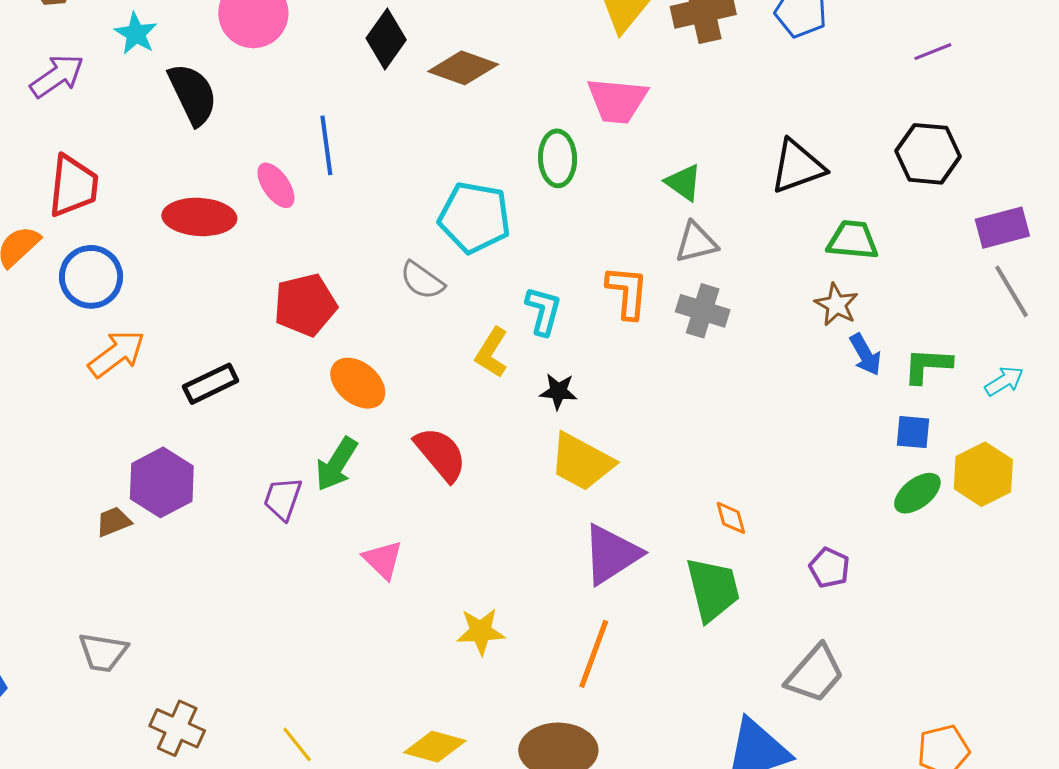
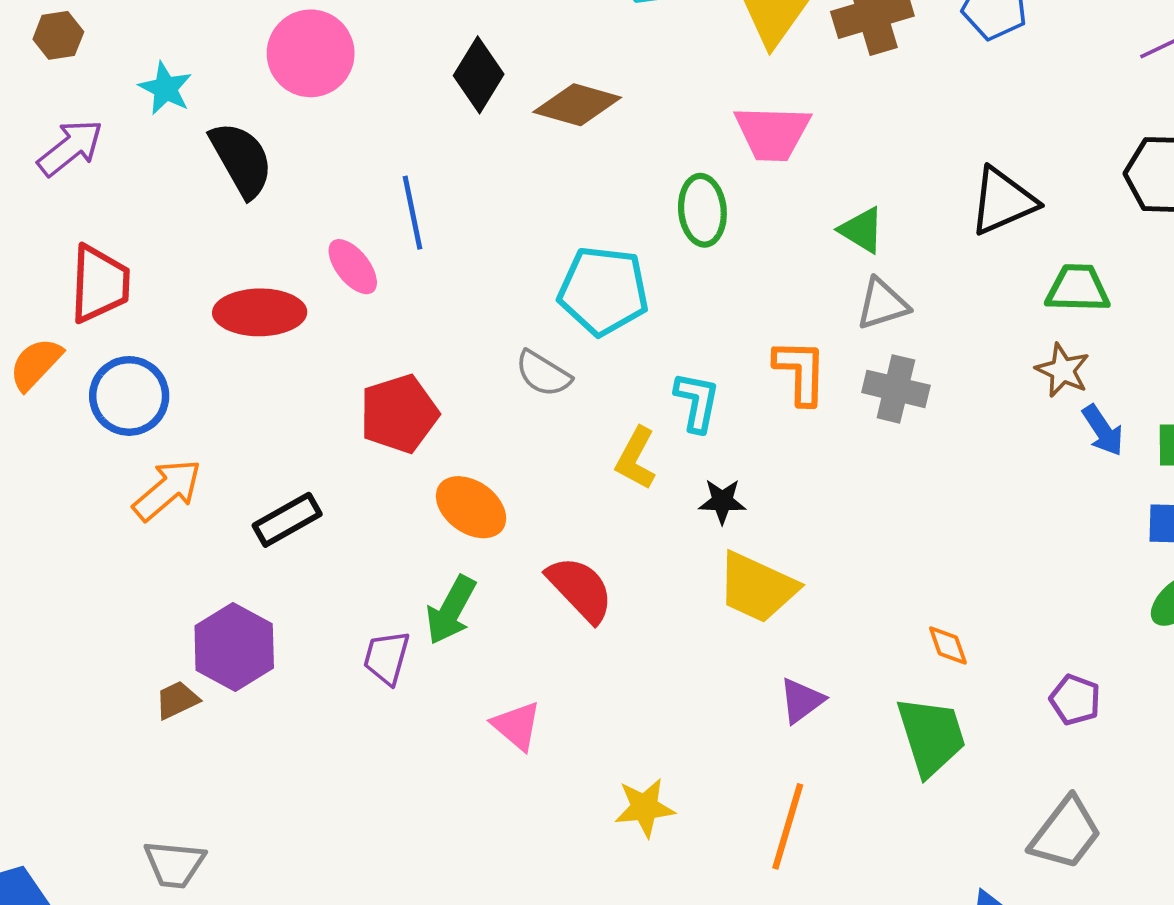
purple triangle: (611, 554) -> (802, 701), size x0.6

